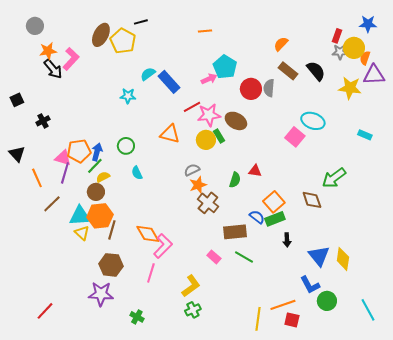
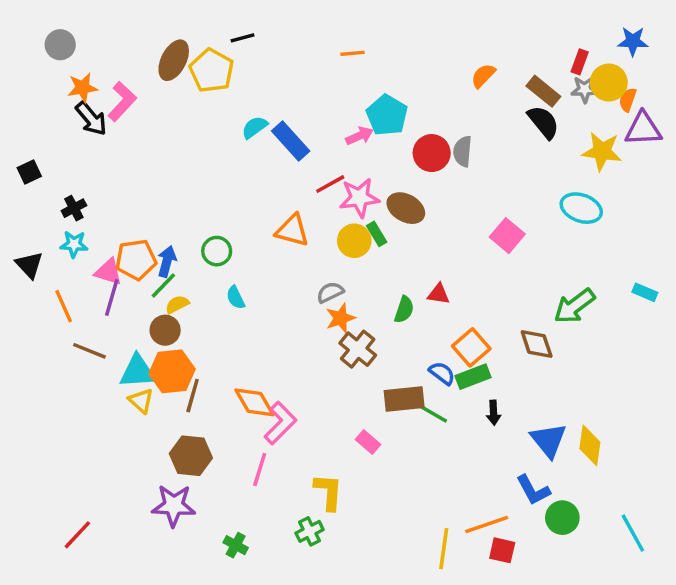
brown rectangle: (288, 71) -> (543, 91), moved
cyan star: (128, 96) -> (74, 244), moved
cyan ellipse: (313, 121) -> (581, 208), moved
cyan rectangle: (365, 135) -> (645, 292), moved
brown line: (52, 204) -> (89, 351), turned 66
green line: (244, 257) -> (432, 413), moved
yellow L-shape: (191, 286) -> (328, 492), turned -50
green cross: (193, 310) -> (310, 531), moved

